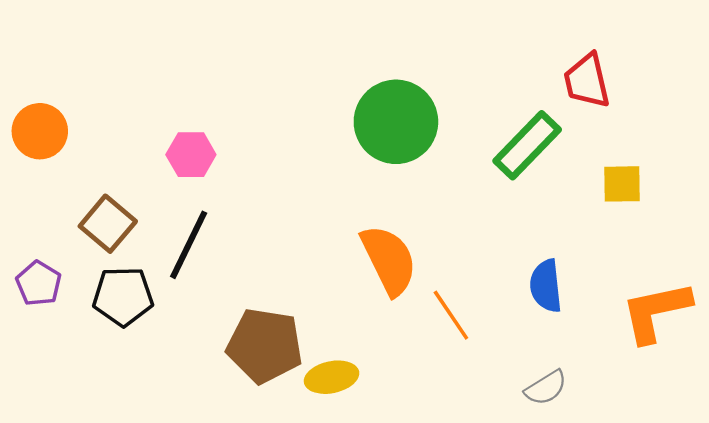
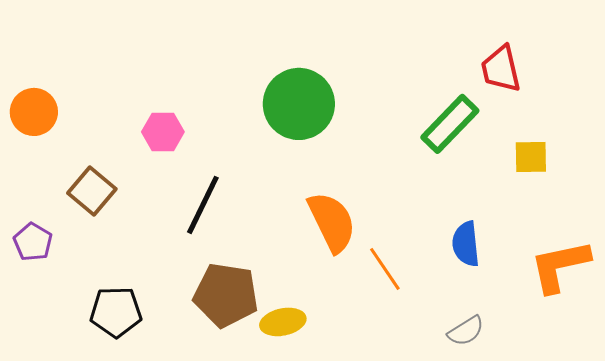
green circle: (396, 122) -> (299, 104), moved
black line: (189, 245) -> (203, 205), moved
black pentagon: (123, 296) -> (116, 312), moved

